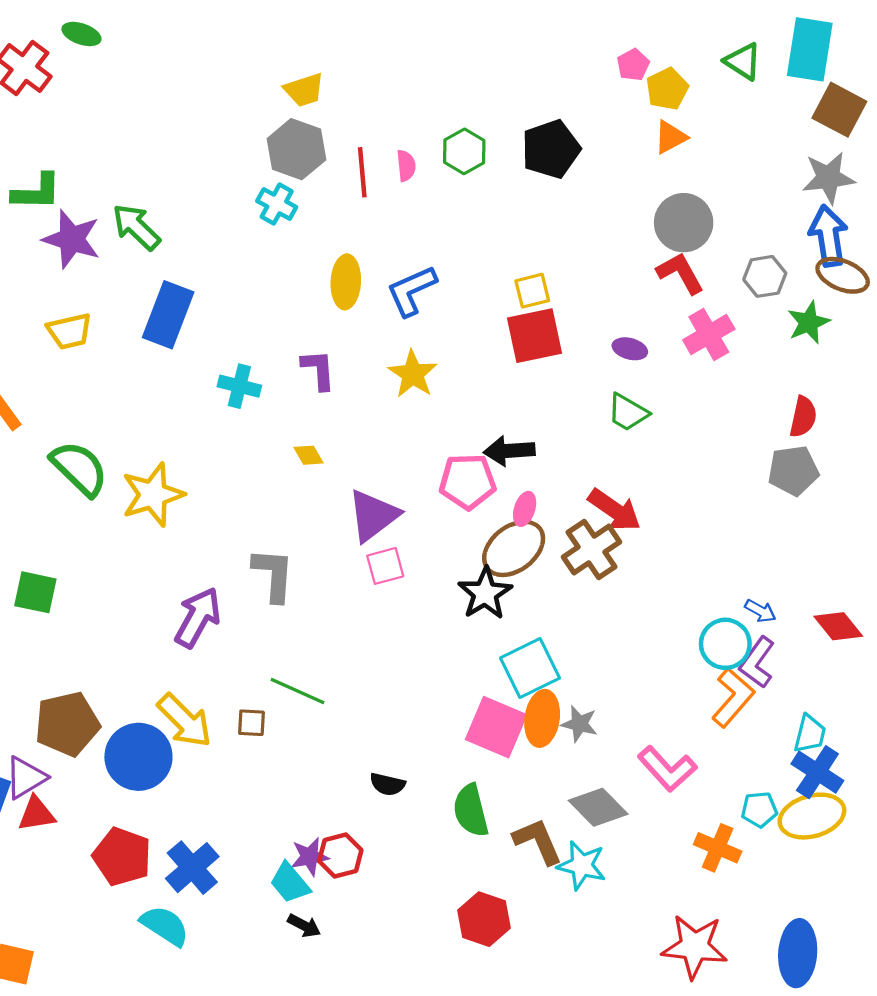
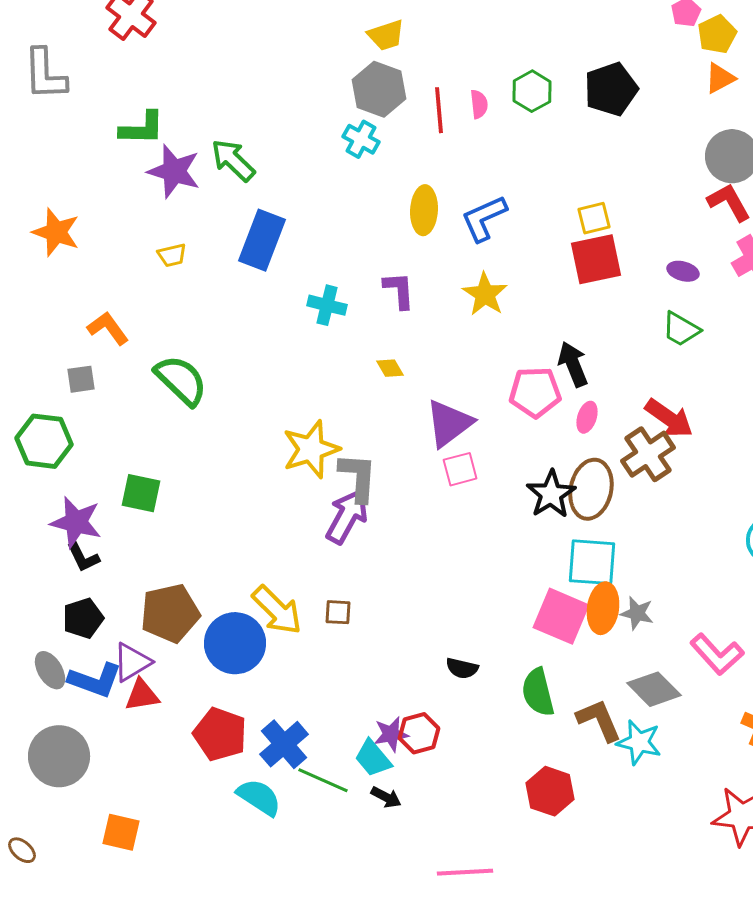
yellow trapezoid: (69, 331) -> (172, 255), size x0.7
black arrow: (509, 451) -> (573, 364), turned 72
yellow star: (153, 495) -> (311, 449), moved
brown ellipse: (514, 548) -> (591, 489), moved, turned -40
purple arrow: (198, 617) -> (347, 516), moved
cyan square: (530, 668) -> (592, 562), turned 30
green line: (298, 691) -> (323, 780), moved

